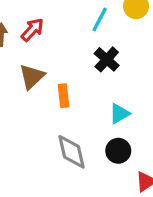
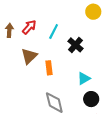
cyan line: (100, 19) -> (54, 31), moved
black circle: (118, 151) -> (91, 99), moved

